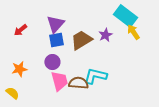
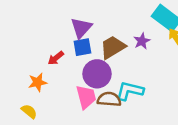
red arrow: (20, 30) -> (56, 58), moved
purple circle: (52, 62) -> (97, 74), moved, size x1.5

